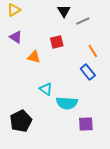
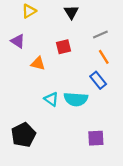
yellow triangle: (14, 10) -> (29, 11), moved
gray line: (83, 21) -> (100, 34), moved
cyan semicircle: (67, 103) -> (76, 99), moved

